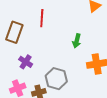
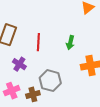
red line: (42, 18) -> (38, 42), moved

